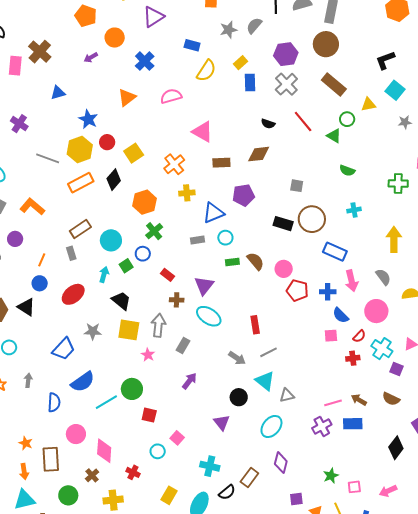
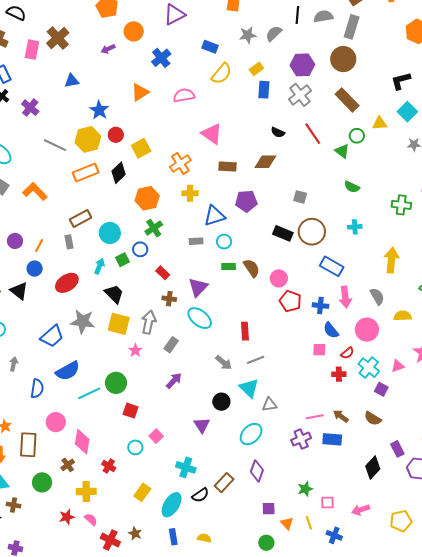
purple circle: (15, 239) -> (15, 241), moved
gray star: (93, 331) -> (83, 322), size x1.4

